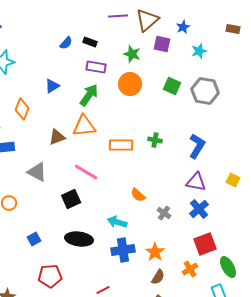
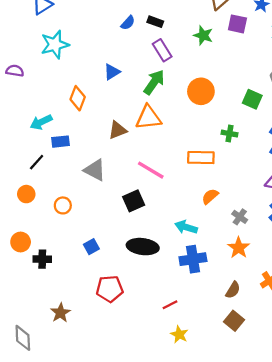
purple rectangle: (96, 67) -> (162, 50), turned 48
orange circle: (130, 84) -> (201, 91), moved
green square: (172, 86) -> (252, 99), moved
orange rectangle: (121, 145) -> (201, 158), moved
orange semicircle: (138, 195) -> (210, 196), turned 98
orange star: (155, 252) -> (239, 248), moved

